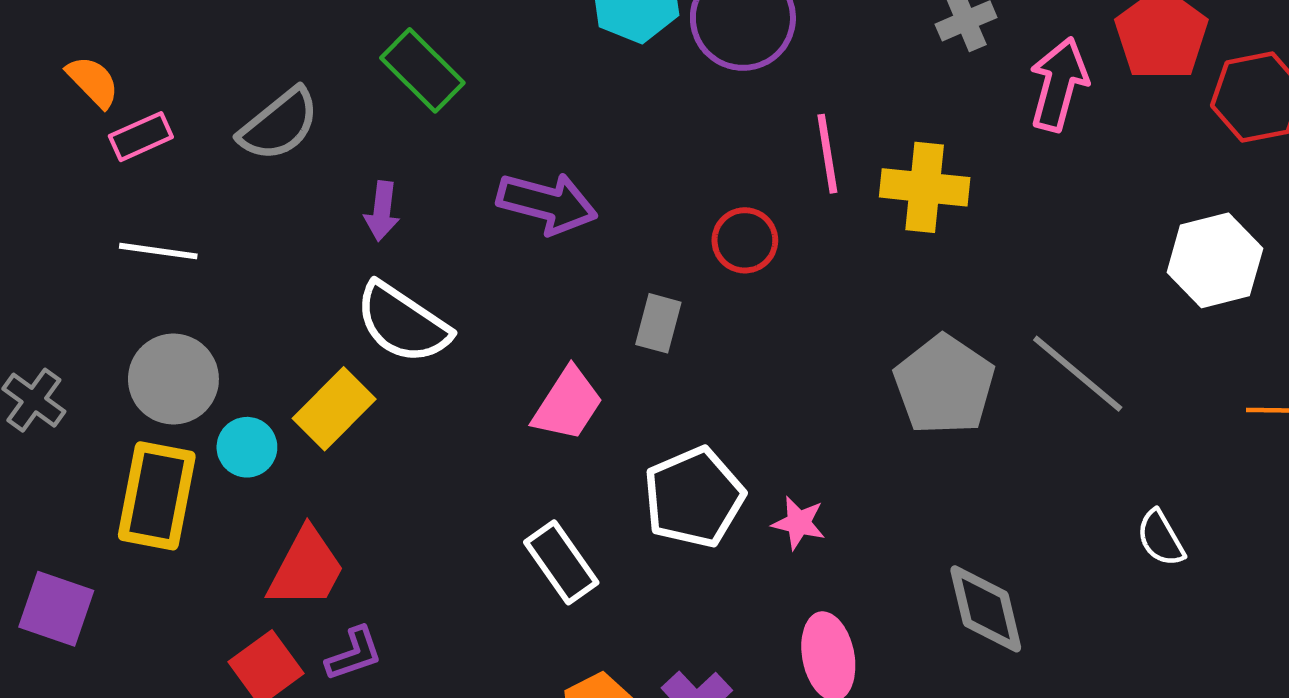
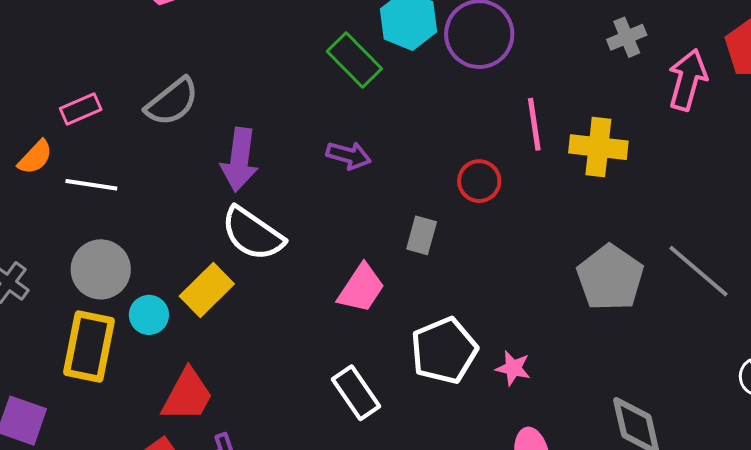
green rectangle: (422, 70) -> (354, 60), moved
orange semicircle: (93, 82) -> (35, 157), moved, turned 87
purple arrow: (547, 203) -> (349, 155), size x0.7
purple arrow: (382, 211) -> (240, 160), size x1.6

